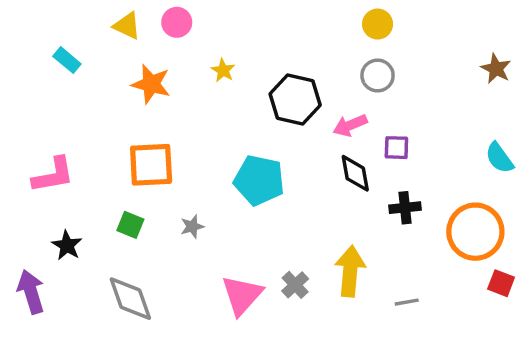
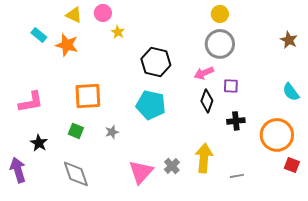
yellow star: (223, 70) -> (118, 32), moved
gray circle: (378, 76) -> (220, 44), size x1.5
orange star: (151, 84) -> (67, 45), moved
black hexagon: (295, 100) -> (156, 62), moved
black diamond: (355, 173) -> (207, 101), turned 30

